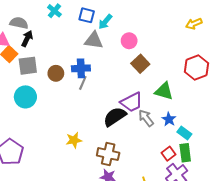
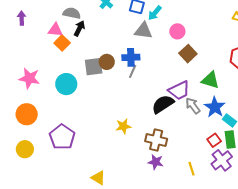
gray square: (28, 66) -> (94, 67), moved
cyan circle: (25, 97) -> (66, 84), moved
blue star: (169, 119) -> (215, 107), size x1.5

